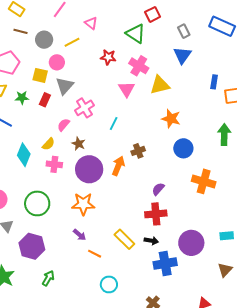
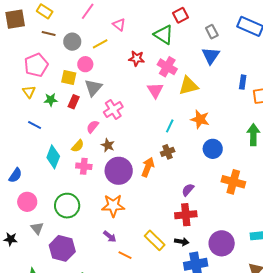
cyan line: (114, 124) -> (170, 126), moved

